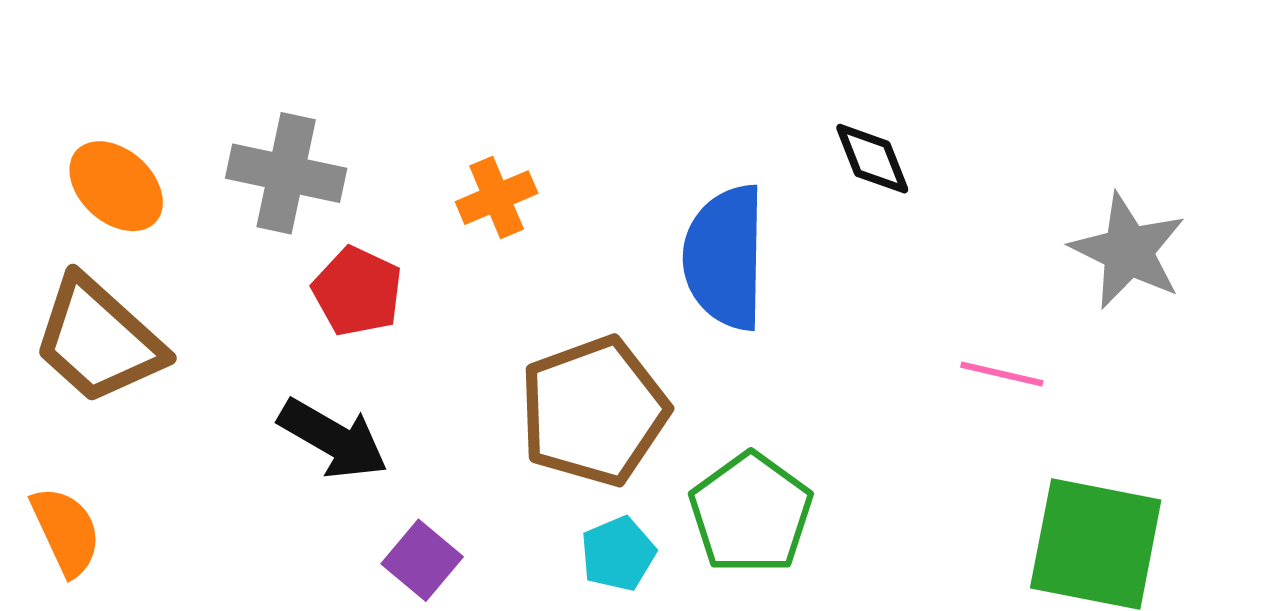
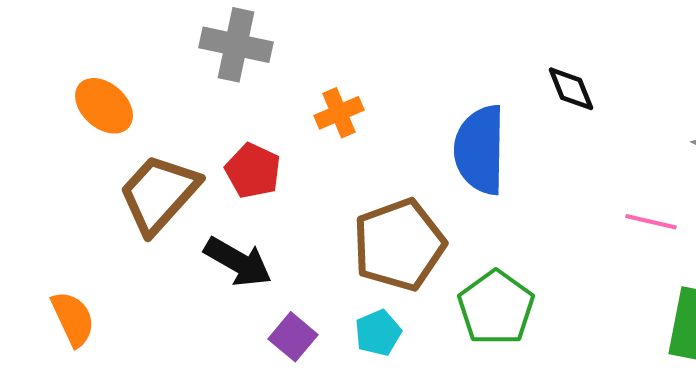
gray cross: (286, 173) -> (236, 45), moved
brown trapezoid: (98, 340) -> (159, 194), moved, turned 90
cyan pentagon: (618, 554) -> (378, 333), moved

